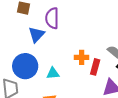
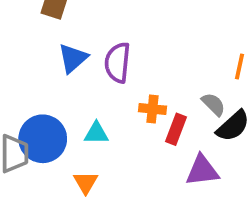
purple semicircle: (52, 18) -> (118, 63), moved
blue circle: (25, 66) -> (43, 139), moved

